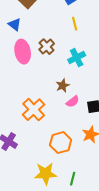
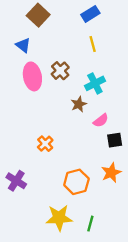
brown star: (63, 86) -> (79, 104), moved
pink semicircle: (73, 102) -> (101, 120), moved
orange cross: (34, 110) -> (45, 144), size x0.6

